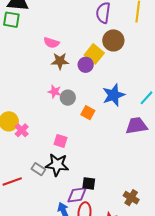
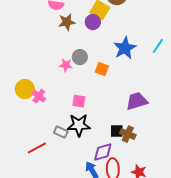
pink star: (54, 92) -> (66, 65), moved
purple trapezoid: (136, 126) -> (137, 101), moved
black square: (89, 183) -> (117, 131), moved
brown cross: (131, 198) -> (128, 134), moved

